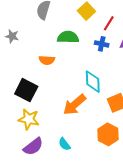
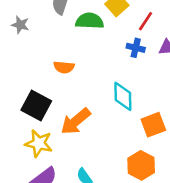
gray star: (12, 36) -> (20, 25), moved
green semicircle: (68, 37) -> (90, 21), moved
orange arrow: (74, 105) -> (75, 121), moved

